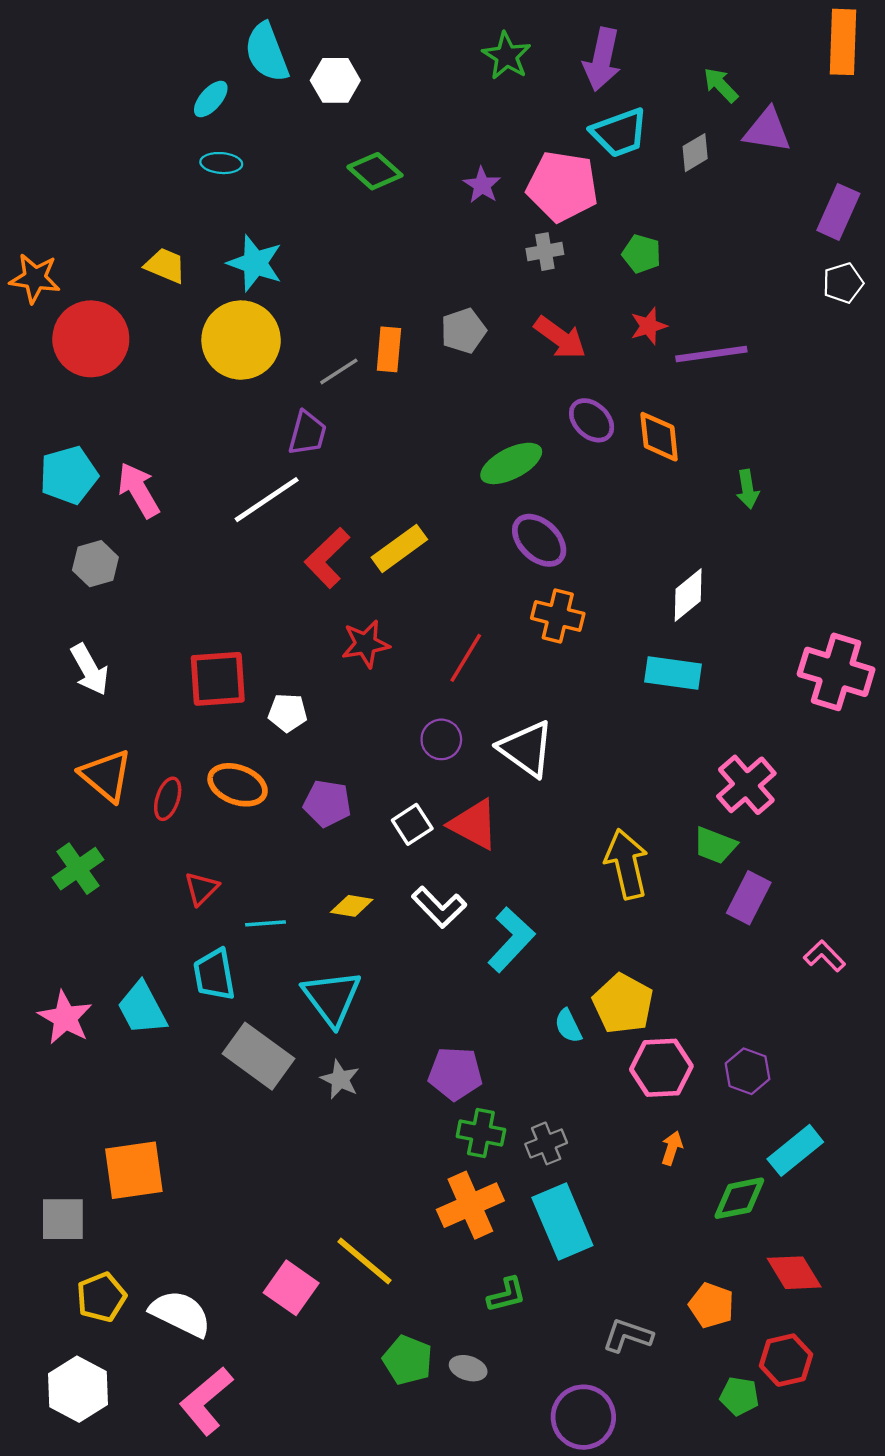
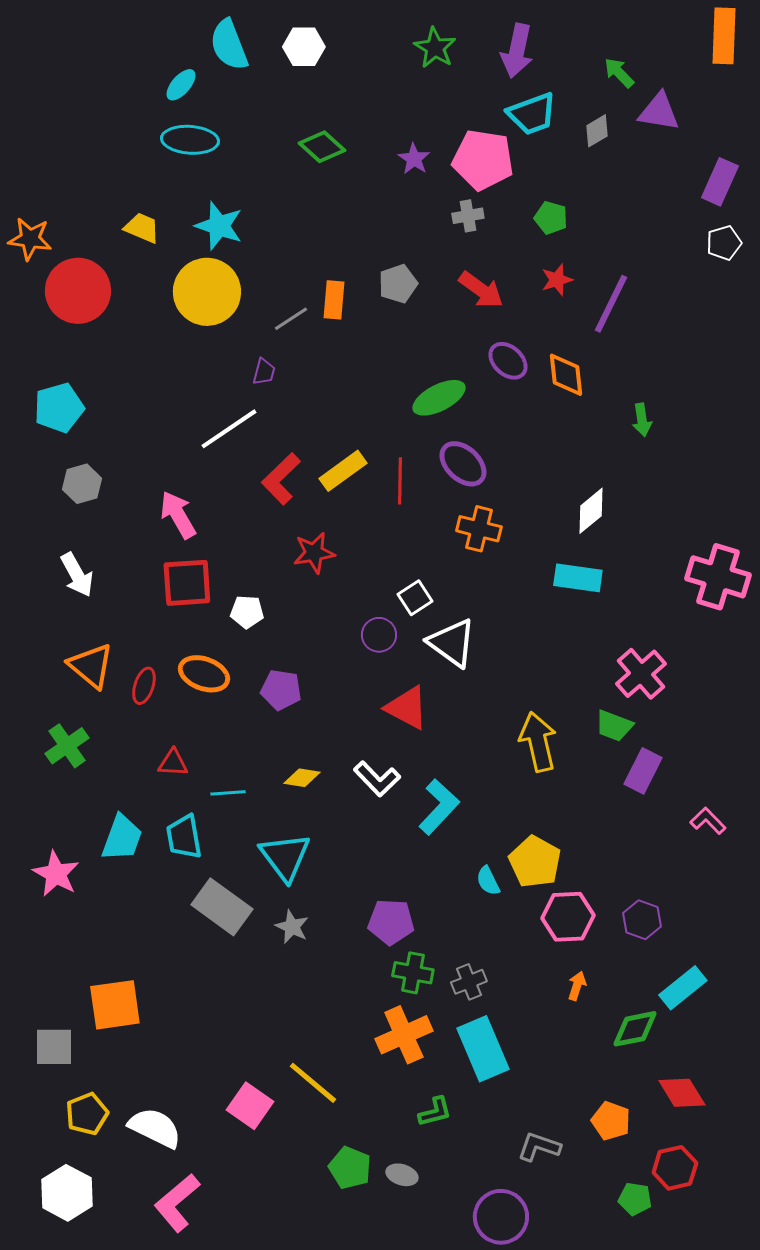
white hexagon: (335, 80) -> (304, 47), moved
cyan ellipse: (221, 163) -> (190, 140), size x1.6
purple line: (711, 354) -> (611, 304), turned -56
purple trapezoid: (307, 433) -> (264, 372), size x0.7
pink arrow: (139, 490) -> (178, 515), moved
red line: (466, 658) -> (400, 481), moved, turned -30
white square: (412, 824) -> (415, 598), moved
red triangle: (201, 888) -> (173, 763), turned 48
cyan trapezoid: (142, 1008) -> (122, 838), moved, turned -132

